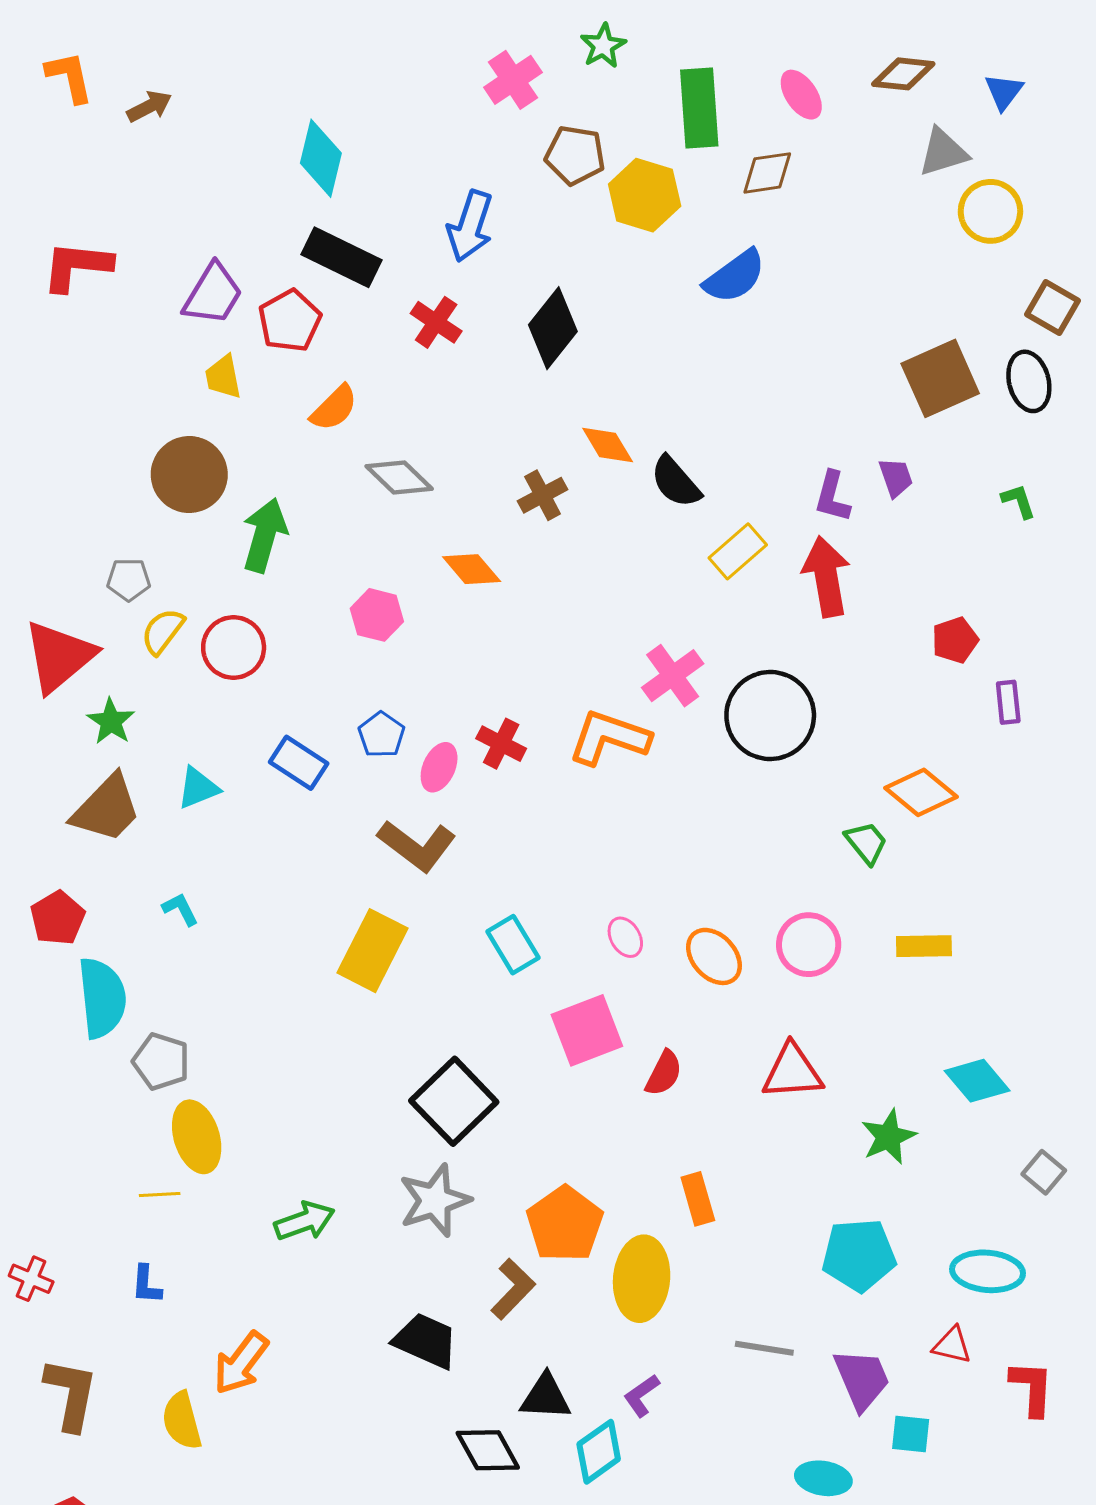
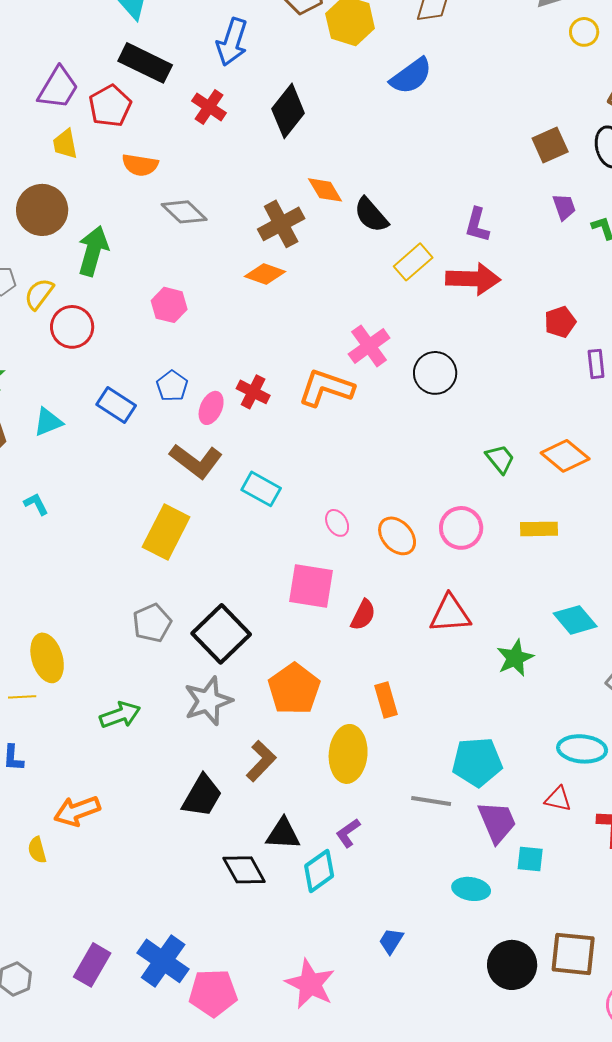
yellow circle: (990, 211) -> (584, 32), size x0.7
brown square: (940, 378) -> (550, 145), size x0.7
orange semicircle: (334, 408) -> (140, 165), turned 54
purple trapezoid: (896, 477) -> (564, 207), moved
brown cross: (543, 495) -> (281, 224), size x1.4
orange diamond: (472, 569) -> (265, 274), moved, turned -30
red arrow: (826, 577) -> (473, 279), turned 102
yellow semicircle: (163, 631) -> (39, 294), moved
black circle: (770, 715) -> (435, 373), size x0.7
orange diamond: (921, 792) -> (565, 456), moved
cyan rectangle: (513, 945) -> (261, 489), moved, turned -30
pink square: (587, 1030) -> (311, 586), turned 30
gray pentagon: (161, 1061) -> (152, 623), moved, turned 30
orange pentagon: (565, 1224) -> (294, 689), moved
cyan pentagon: (859, 1255) -> (477, 762), moved
black trapezoid: (426, 1341) -> (202, 796), turned 96
orange arrow: (241, 1363) -> (77, 811), turned 33
yellow semicircle: (182, 1421) -> (37, 850), size x0.7

